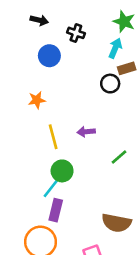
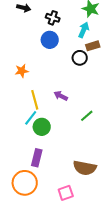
blue circle: (49, 56) -> (50, 40), moved
purple arrow: (86, 132) -> (61, 96), turned 32
cyan line: (51, 189) -> (31, 118), moved

